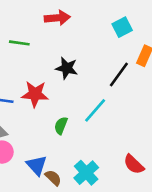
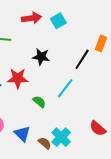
cyan square: (122, 27) -> (58, 21), moved
green semicircle: (61, 126) -> (39, 102), turned 112
brown semicircle: (53, 178) -> (45, 143), moved

